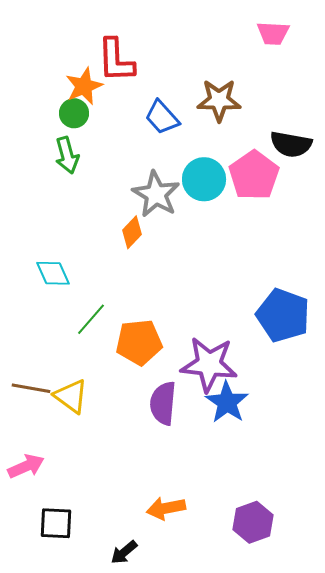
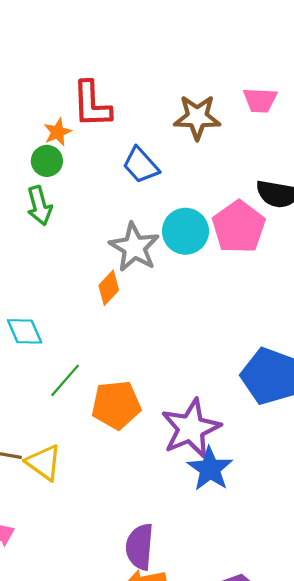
pink trapezoid: (273, 33) -> (260, 100), moved
orange star: (84, 86) -> (58, 132), size x0.7
brown star: (219, 100) -> (197, 117), moved
purple star: (209, 364) -> (191, 428), turned -30
purple semicircle: (163, 403) -> (140, 547), moved

